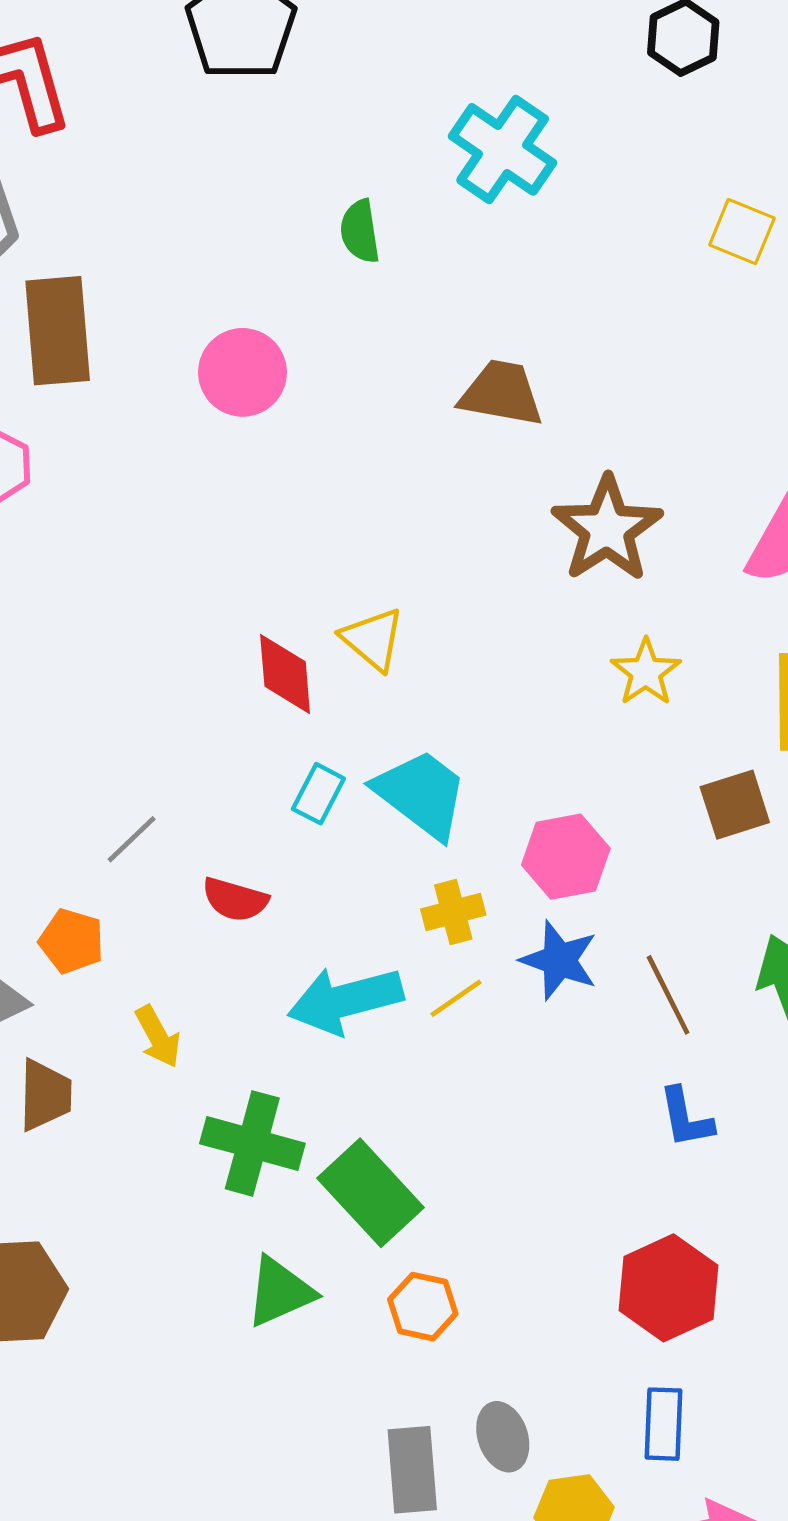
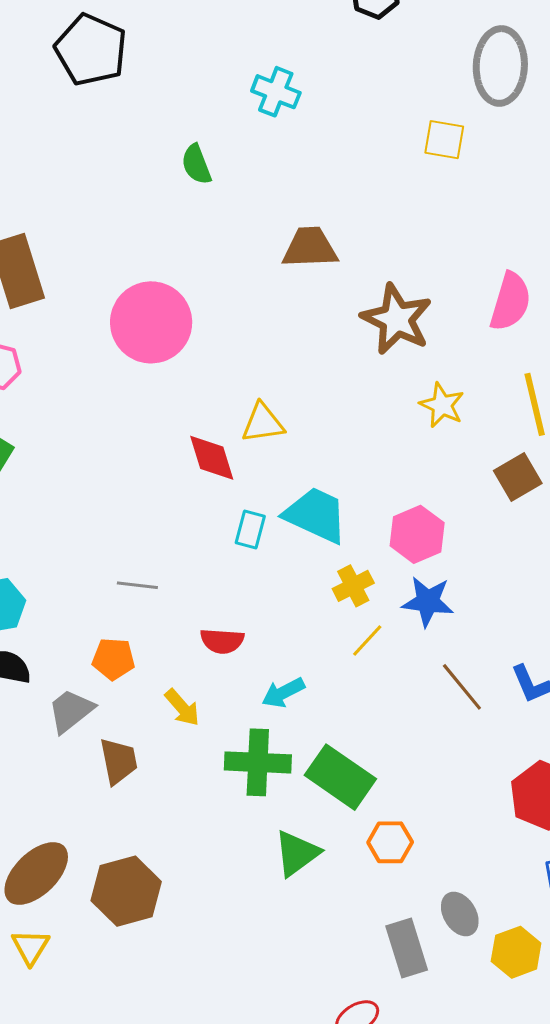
cyan cross: (503, 149) -> (276, 92), size x0.7
yellow square: (742, 232) -> (444, 140), moved
pink circle: (243, 372) -> (151, 322), moved, size x1.4
yellow triangle: (373, 639) -> (263, 423), turned -36
gray line: (132, 839) -> (137, 585), turned 63
red semicircle: (235, 899) -> (222, 641), moved
brown line: (668, 995) -> (462, 687), moved
cyan arrow: (345, 1000) -> (283, 693), moved, size x0.6

